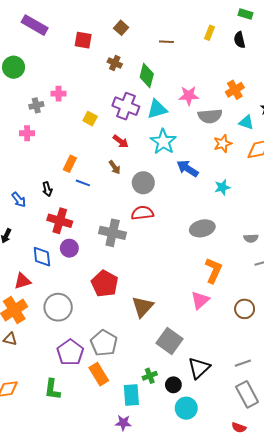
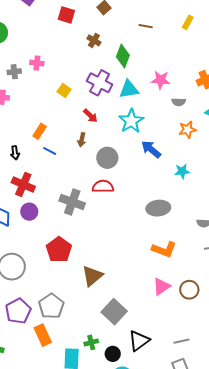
gray semicircle: (210, 116) -> (179, 102), size x0.6
brown arrow: (115, 167) -> (82, 140), turned 40
orange L-shape: (213, 270) -> (164, 249), turned 80
pink triangle: (200, 300) -> (161, 286), moved

